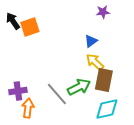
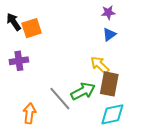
blue triangle: (91, 41) -> (109, 34), moved
purple cross: (18, 91) -> (19, 61), moved

